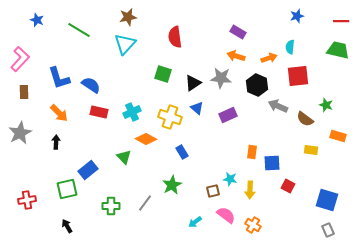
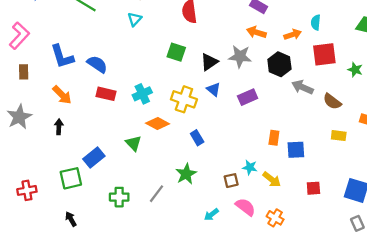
cyan triangle: (125, 44) -> (135, 19), size x0.6
green star: (326, 105) -> (355, 70), moved
red square: (288, 186) -> (313, 188), moved, turned -32
yellow arrow: (250, 190) -> (272, 179), turned -54

